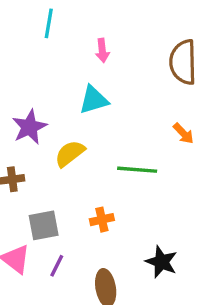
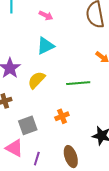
pink arrow: (102, 50) -> (46, 15), turned -48
purple line: (57, 266) -> (37, 159), moved

